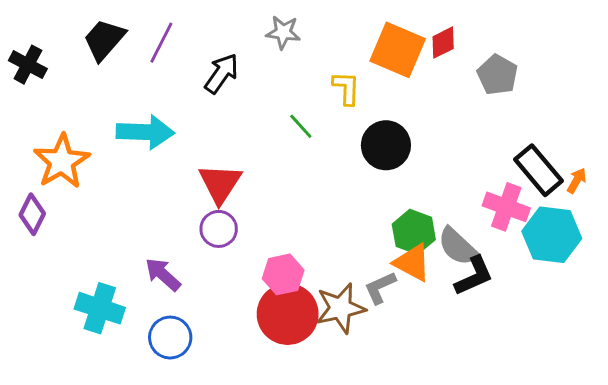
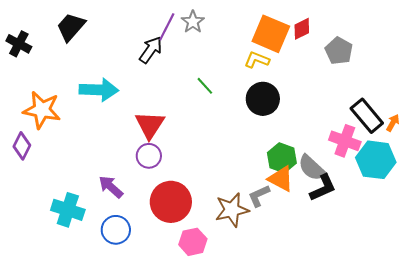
gray star: (283, 32) -> (193, 22), turned 30
purple line: (161, 43) -> (167, 27), moved
yellow L-shape: (346, 88) -> (257, 60), moved, turned -70
orange star: (62, 161) -> (42, 110), turned -30
pink hexagon: (283, 274) -> (193, 242), moved
red circle: (288, 314) -> (171, 202), moved

